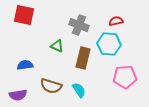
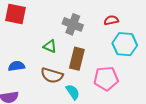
cyan hexagon: (109, 44) -> (125, 44), moved
pink pentagon: (125, 77) -> (106, 79), moved
brown semicircle: (51, 86) -> (52, 75), moved

